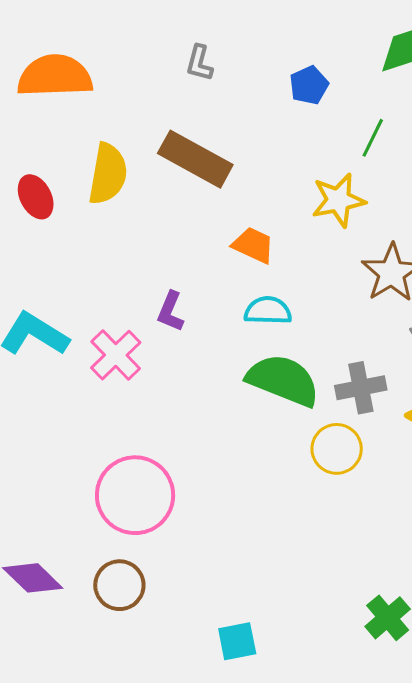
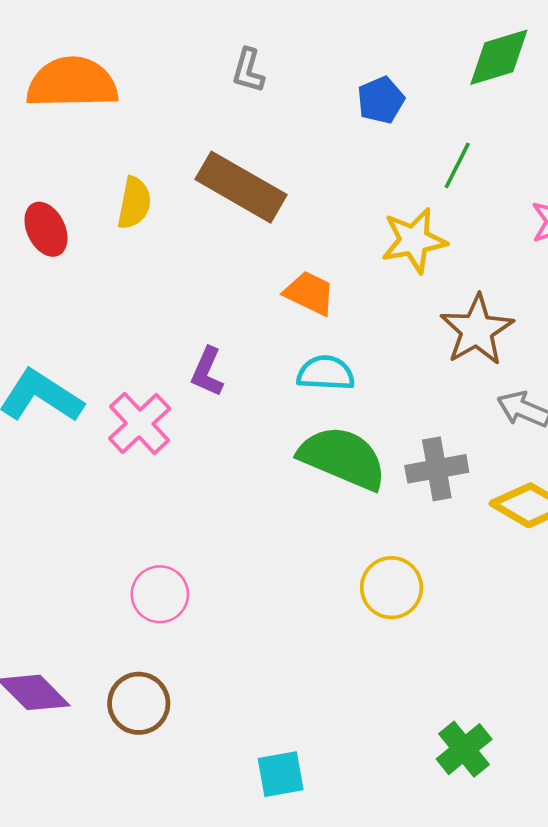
yellow semicircle: (108, 174) -> (134, 203), size x0.7
yellow circle: (337, 449) -> (392, 588), moved
pink circle: (135, 495) -> (160, 594), size x0.6

